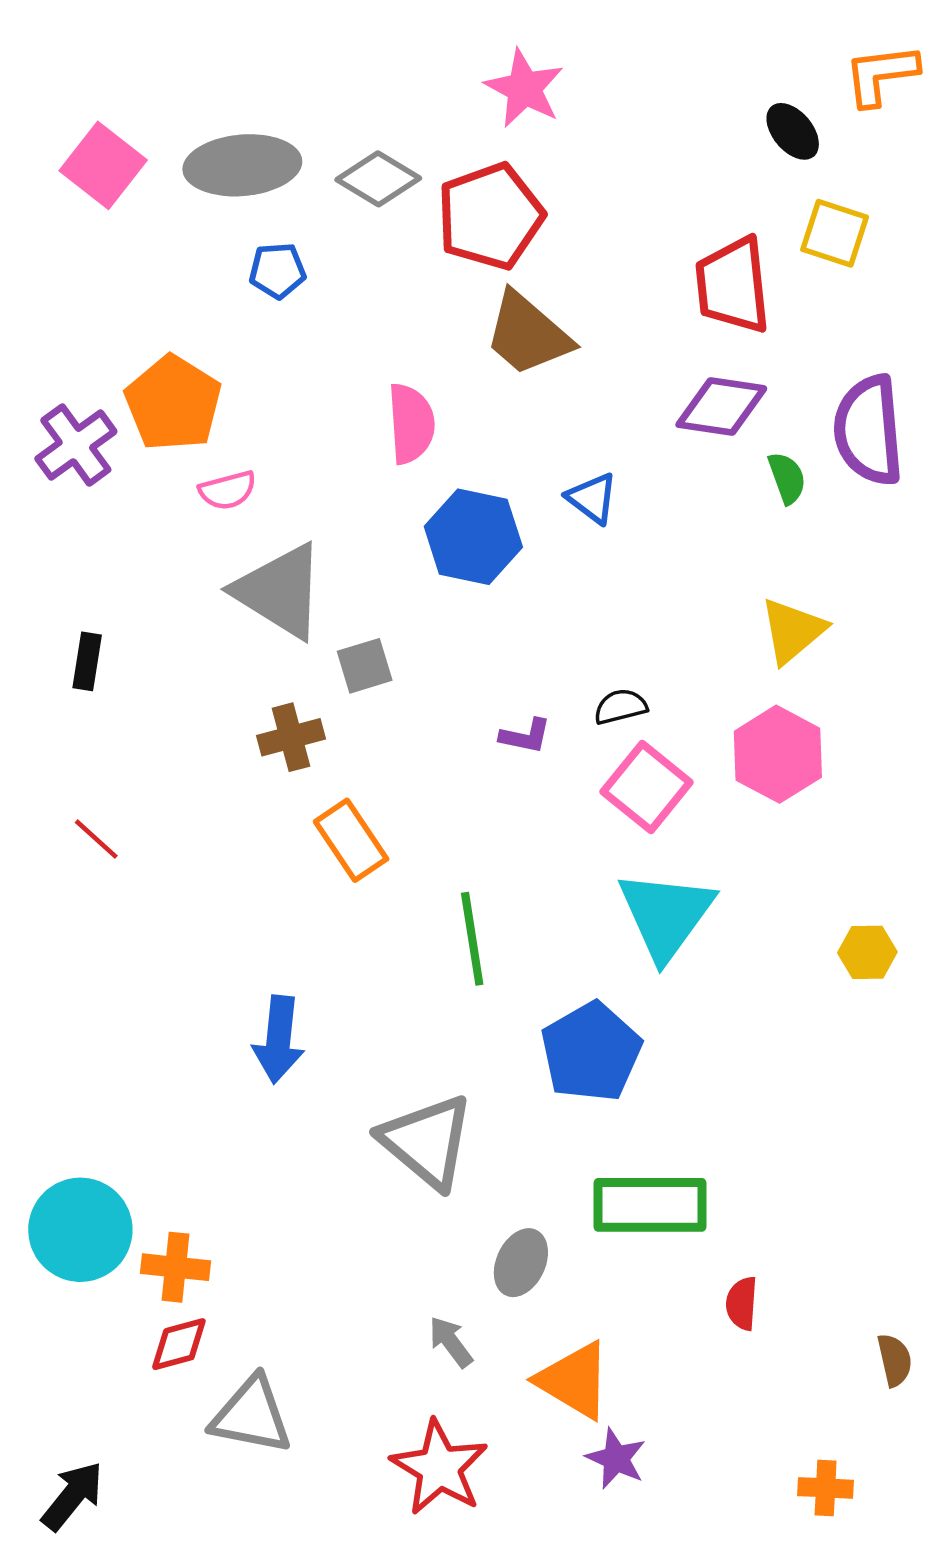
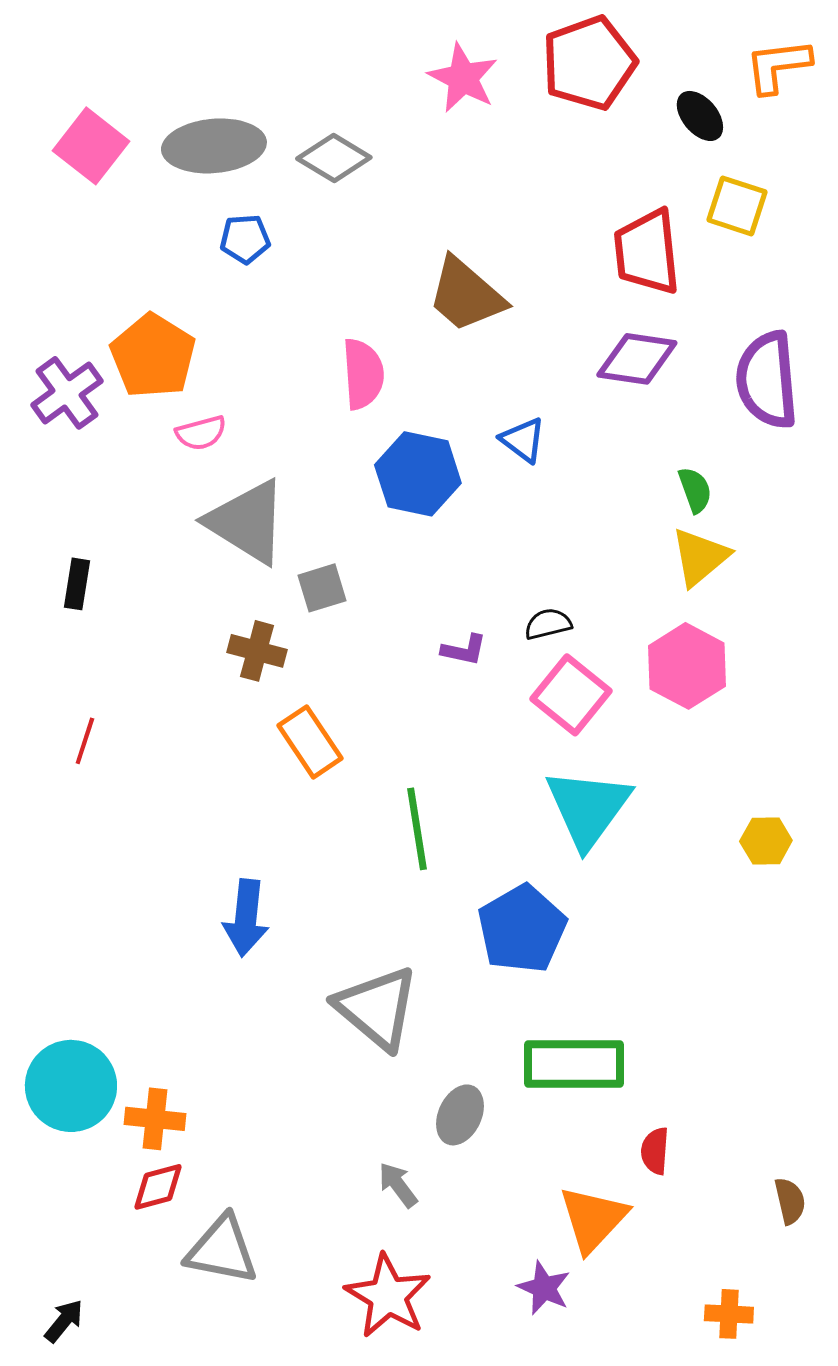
red pentagon: (490, 216) -> (589, 63), moved
green semicircle: (787, 478) -> (695, 490), moved
brown cross: (291, 737) -> (257, 651), turned 30
red line: (96, 839) -> (85, 741), turned 66
orange triangle: (574, 1380) -> (593, 1219), moved, turned 42
black arrow: (72, 1496) -> (64, 1321), size x0.7

